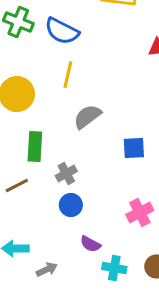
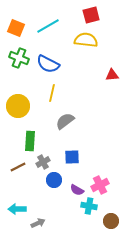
blue square: (134, 148) -> (72, 157), moved
gray cross: (66, 174) -> (43, 162), moved
purple semicircle: (90, 244) -> (77, 190), moved
cyan cross: (114, 268) -> (89, 206), moved

